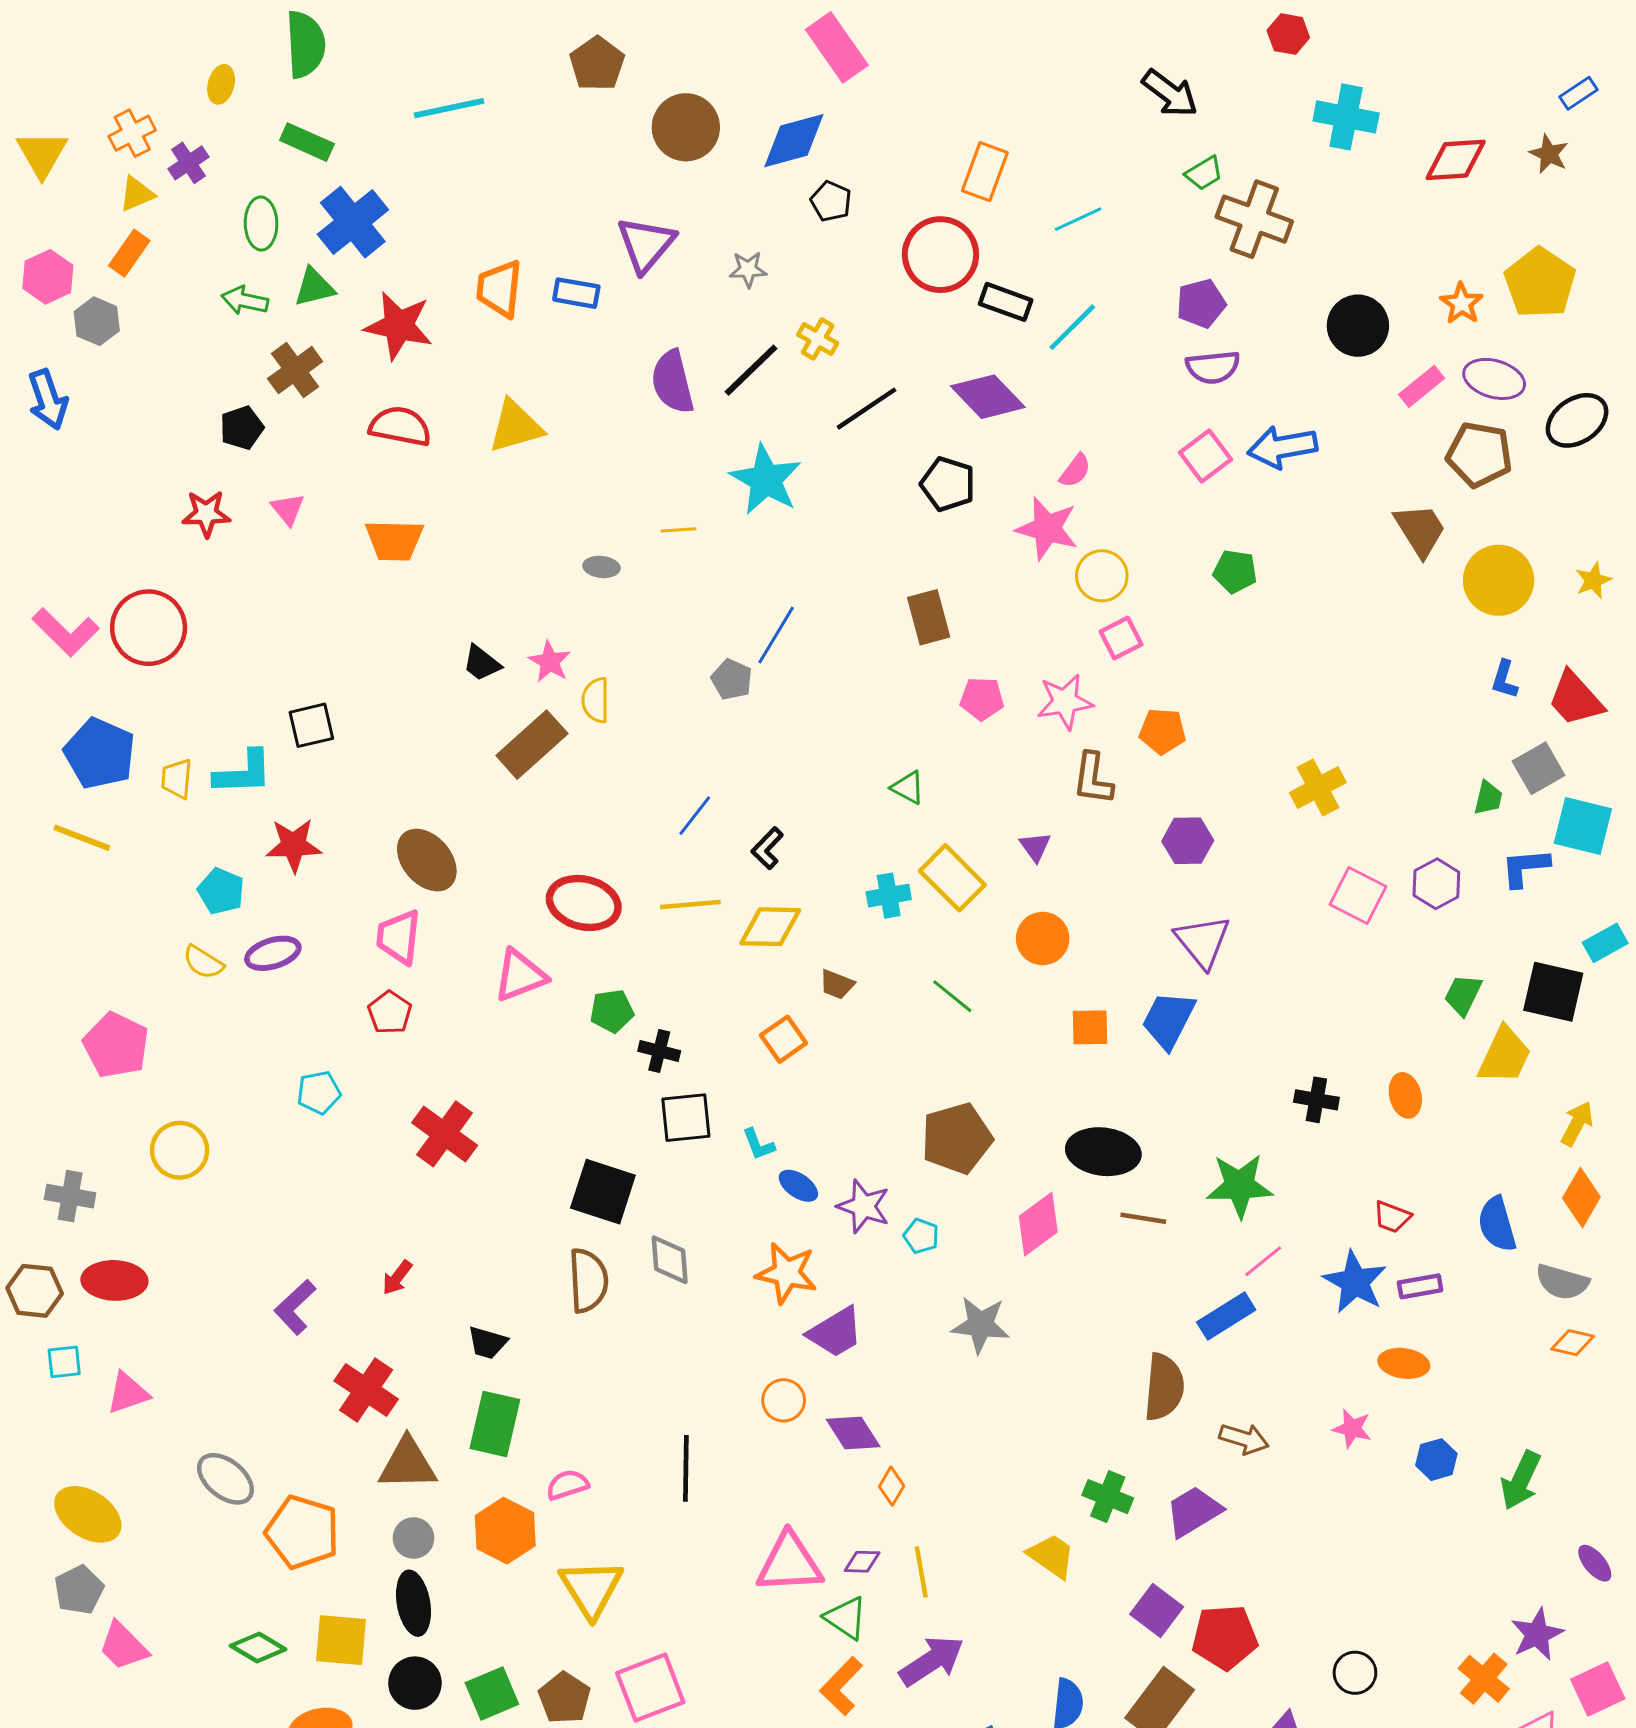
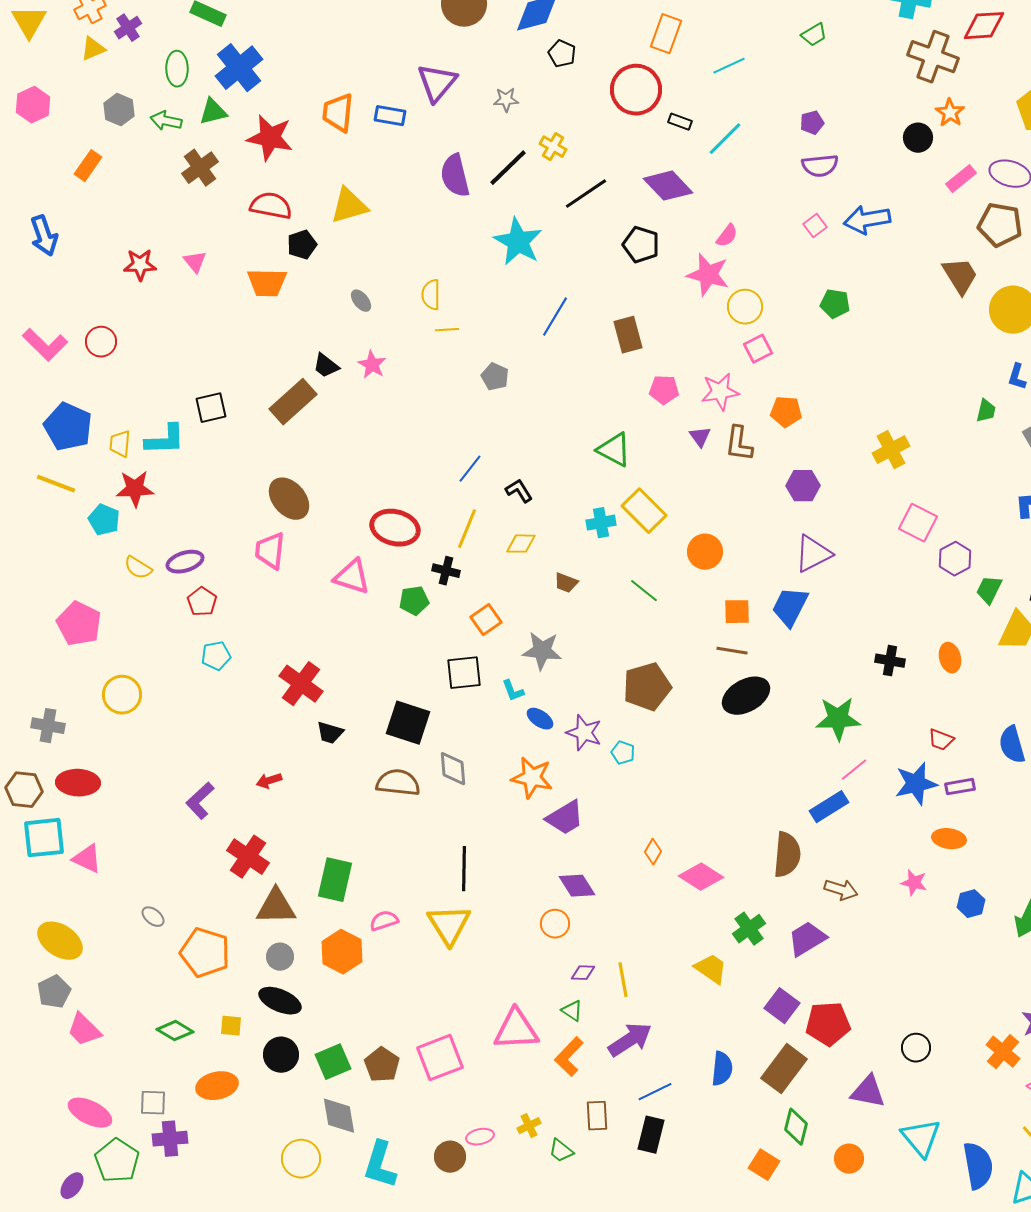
brown cross: (1254, 219) -> (933, 57), moved
orange rectangle: (129, 253) -> (88, 166), moved
black rectangle: (1006, 302) -> (680, 122), size x0.7
purple pentagon: (1201, 303) -> (812, 123), size x0.7
orange star: (1462, 303) -> (950, 113), moved
gray hexagon: (97, 321) -> (119, 110), moved
black circle: (1358, 326) -> (918, 138), size x0.7
blue arrow: (48, 400) -> (44, 236), moved
black pentagon: (242, 428) -> (302, 245), moved
pink square: (1205, 456) -> (815, 226), size x0.7
yellow line: (678, 530) -> (447, 330), moved
gray ellipse: (601, 567) -> (361, 301), moved, turned 45
red circle: (149, 628) -> (101, 342), size x0.6
blue line: (776, 635) -> (555, 317), moved
yellow semicircle: (596, 700) -> (431, 295), moved
brown rectangle: (532, 745) -> (293, 402), moved
green triangle: (908, 788) -> (614, 450), size x1.5
green trapezoid: (1488, 798) -> (986, 411), moved
red star: (294, 845) -> (135, 489), moved
purple triangle: (1035, 847) -> (700, 437), moved
black L-shape: (767, 848) -> (519, 491), turned 104
purple hexagon: (1436, 884) -> (955, 559), moved
cyan pentagon: (221, 891) -> (104, 520), moved
yellow line: (690, 904) -> (467, 529), turned -63
yellow diamond: (770, 927) -> (521, 544), size x0.7
purple triangle: (1202, 941) -> (813, 554), turned 42
pink triangle: (520, 976) -> (352, 577), turned 39
red pentagon: (390, 1013) -> (202, 602), moved
orange square: (784, 1039) -> (486, 620), moved
black cross: (659, 1051) -> (446, 571), moved
black ellipse: (1103, 1152) -> (746, 696), turned -36
brown line: (1143, 1218) -> (732, 651), moved
pink diamond: (1038, 1224) -> (701, 877), moved, turned 69
red arrow: (397, 1277) -> (269, 781), turned 35
brown semicircle: (588, 1280) -> (398, 783), turned -81
blue star: (1355, 1282) -> (916, 784), turned 30
gray star: (980, 1325) -> (542, 651), moved
black trapezoid: (488, 1343) -> (330, 733), moved
cyan square: (64, 1362) -> (44, 838), size x1.8
pink triangle: (128, 1393) -> (87, 859), turned 44
orange circle: (784, 1400) -> (555, 924), moved
black line: (686, 1468) -> (464, 869), moved
gray ellipse: (225, 1479) -> (153, 917), size x0.6
orange diamond: (892, 1486) -> (653, 852), moved
green cross: (1108, 1497) -> (749, 929), turned 32
pink triangle: (789, 1563) -> (516, 1030), moved
yellow triangle: (591, 1588) -> (449, 925), moved
black ellipse: (413, 1603) -> (280, 1001), turned -57
green triangle: (846, 1618) -> (572, 1011), size x0.7
yellow square: (341, 1640) -> (231, 1026), size x0.6

